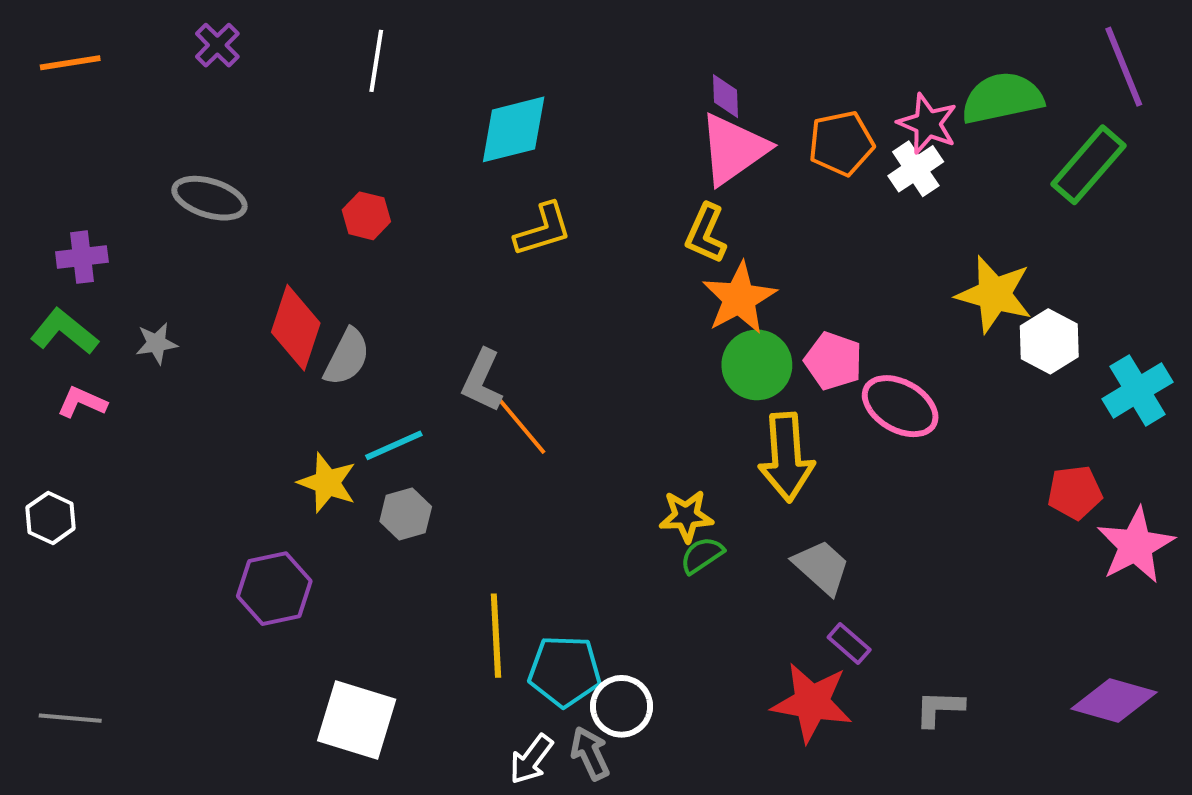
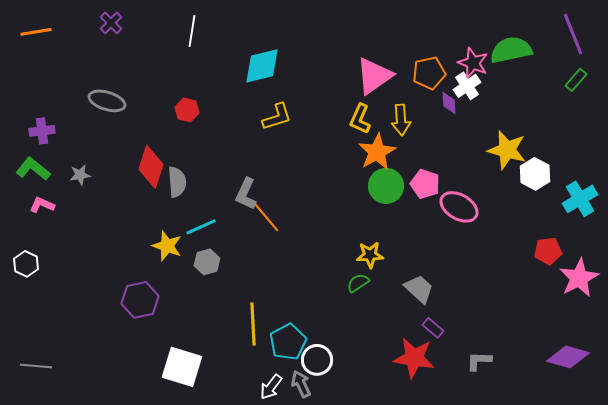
purple diamond: (725, 96) -> (449, 103), moved
green rectangle: (1088, 165) -> (576, 80), moved, size x0.6
gray semicircle: (347, 357) -> (177, 182), turned -32
yellow arrow: (786, 457) -> (401, 120), moved, size x0.7
yellow star: (686, 516) -> (370, 255), moved
cyan pentagon: (565, 671) -> (288, 342), turned -30

